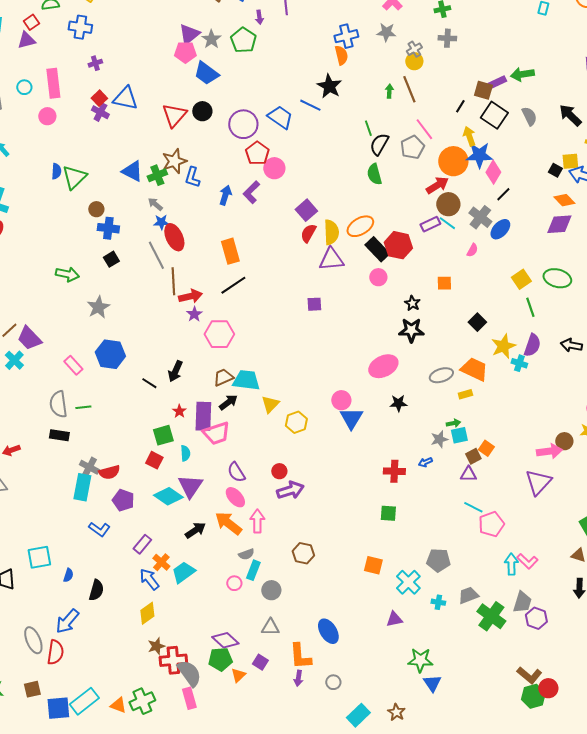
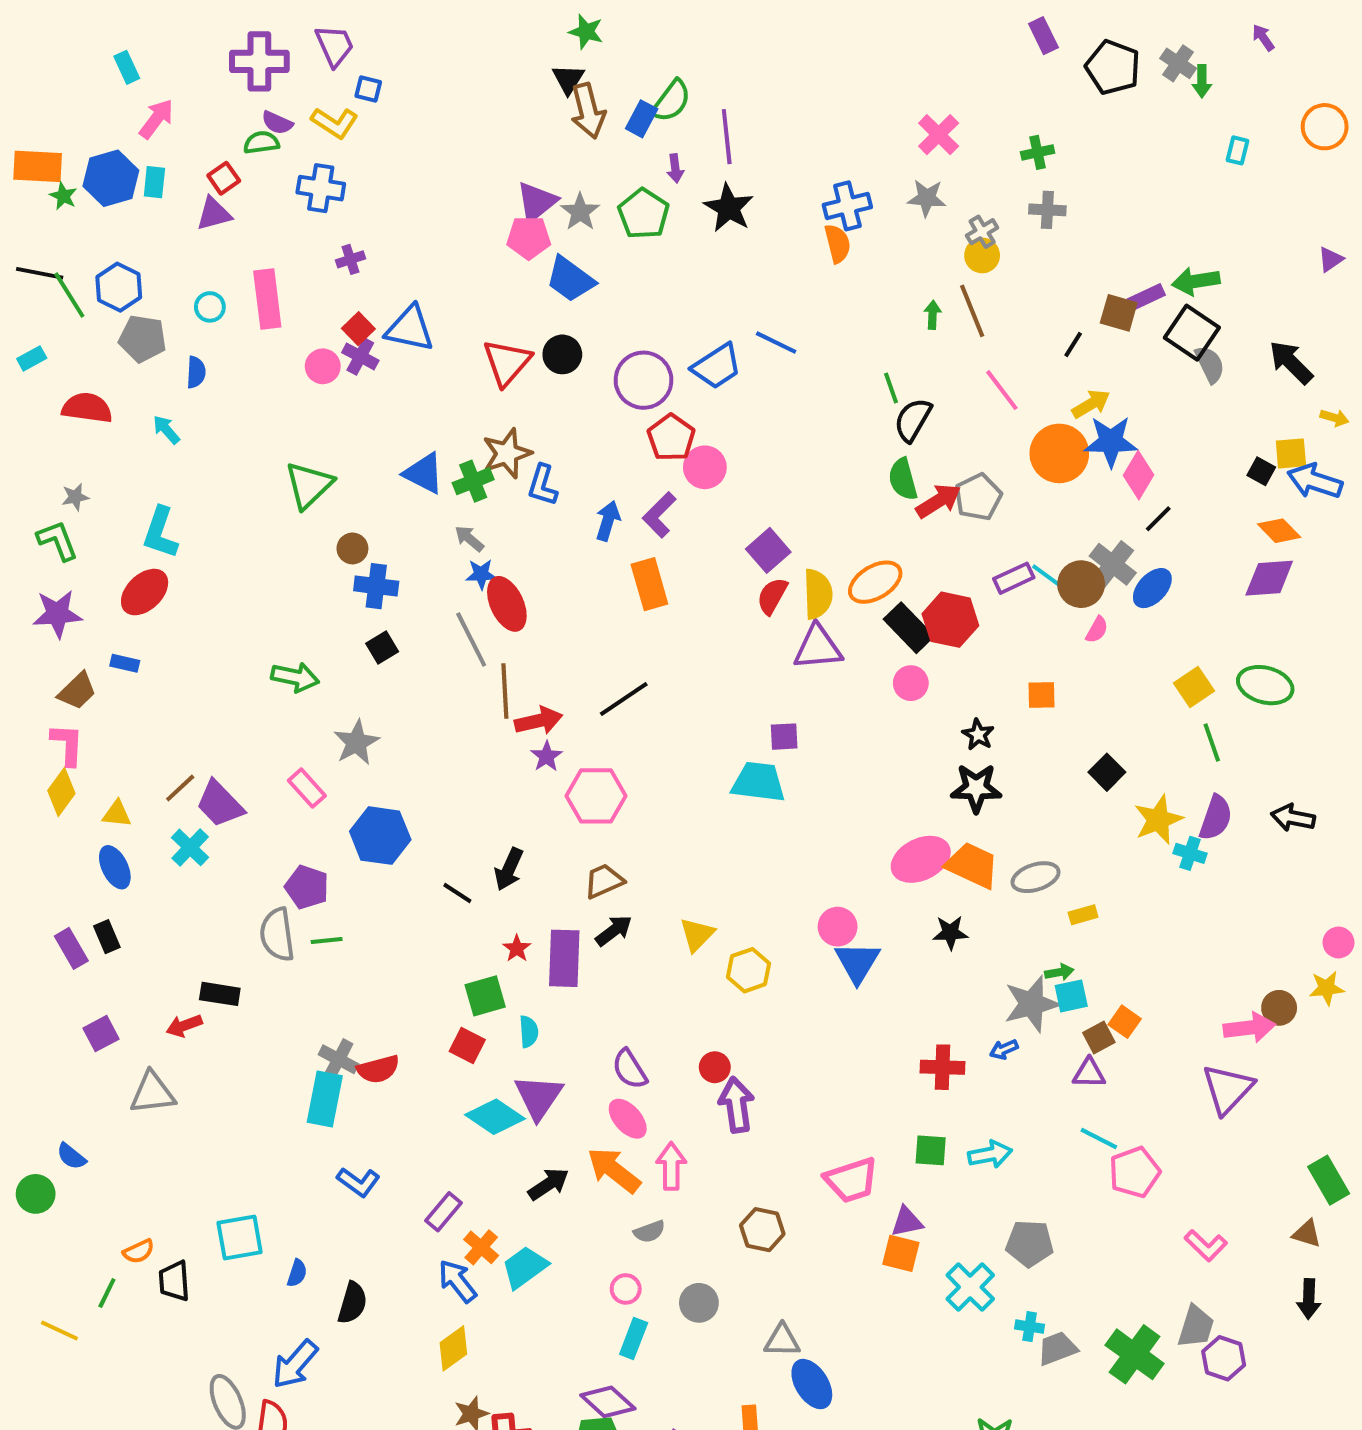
black star: (329, 86) -> (729, 208), moved
black square: (494, 115) -> (1192, 333), moved
pink circle: (47, 116) -> (323, 366), moved
blue trapezoid: (280, 117) -> (717, 366), turned 112
yellow arrow: (469, 136) -> (1091, 404), turned 78
gray pentagon: (412, 147) -> (978, 497), moved
blue semicircle: (56, 171) -> (196, 372), moved
red arrow: (437, 185) -> (939, 501), moved
brown circle: (448, 204) -> (1081, 584), moved
orange rectangle: (230, 251) -> (649, 584), moved
pink rectangle: (73, 365) -> (307, 788), moved
orange trapezoid: (474, 369) -> (972, 865), moved
cyan trapezoid: (246, 380) -> (758, 782), moved
pink trapezoid: (216, 433) -> (851, 1180), moved
black rectangle: (59, 435) -> (220, 994), moved
gray star: (439, 439) -> (1032, 1004), size x1.6
purple arrow: (290, 490) -> (737, 1105), turned -80
purple pentagon: (123, 500) -> (307, 887), moved
cyan arrow: (511, 564) -> (990, 1154), moved, turned 80
cyan rectangle: (253, 570) -> (634, 1338), moved
gray trapezoid: (468, 595) -> (1057, 1348), moved
purple triangle: (394, 619) -> (907, 1222), moved
gray triangle: (270, 627) -> (782, 1340), moved

